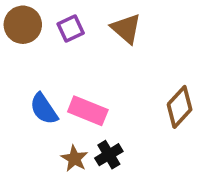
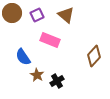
pink rectangle: (88, 111) -> (50, 40), moved
brown star: (74, 159) -> (37, 75), moved

